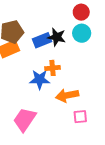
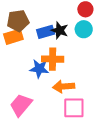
orange cross: (53, 68) -> (53, 59), size x1.5
pink square: (80, 117) -> (74, 108), size x1.6

